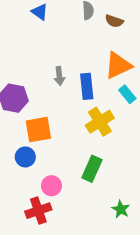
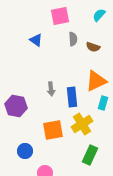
cyan rectangle: (127, 94) -> (103, 103), turned 56
orange square: (38, 130) -> (53, 130), moved
green rectangle: (92, 169) -> (90, 155), moved

